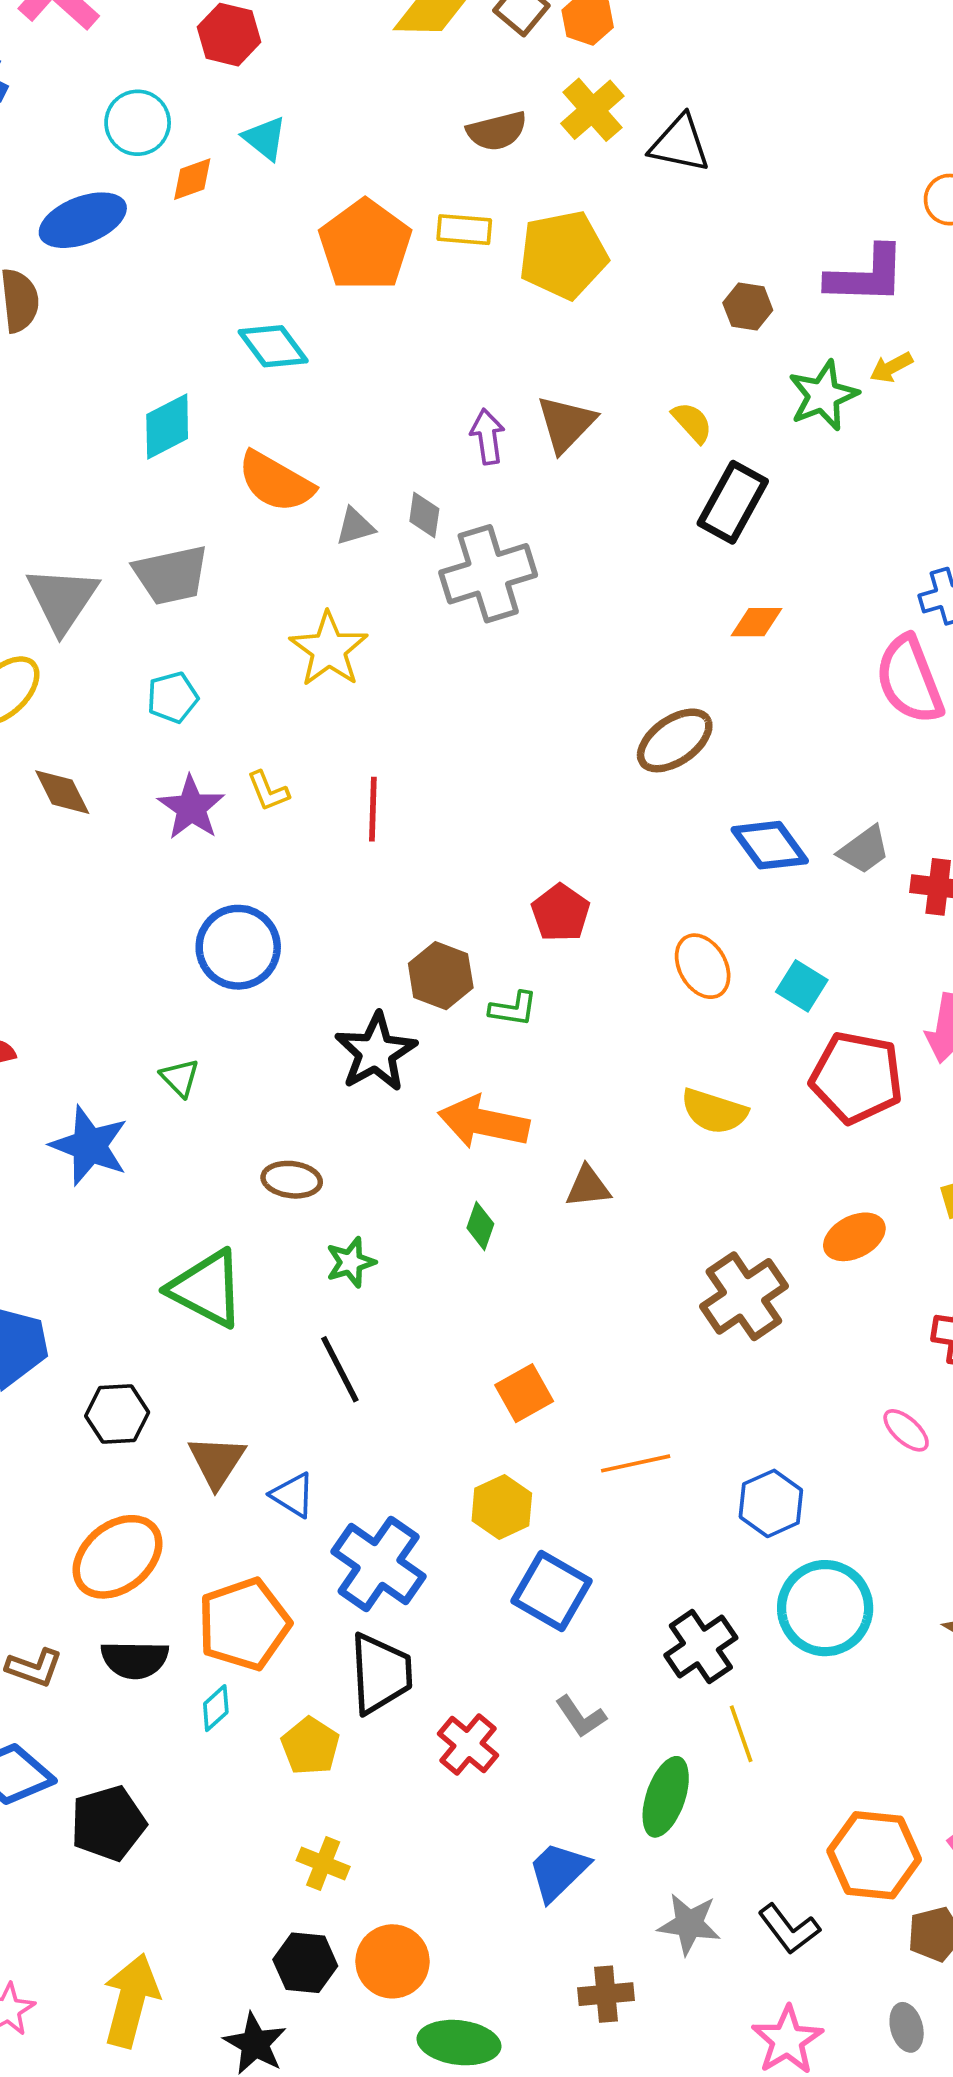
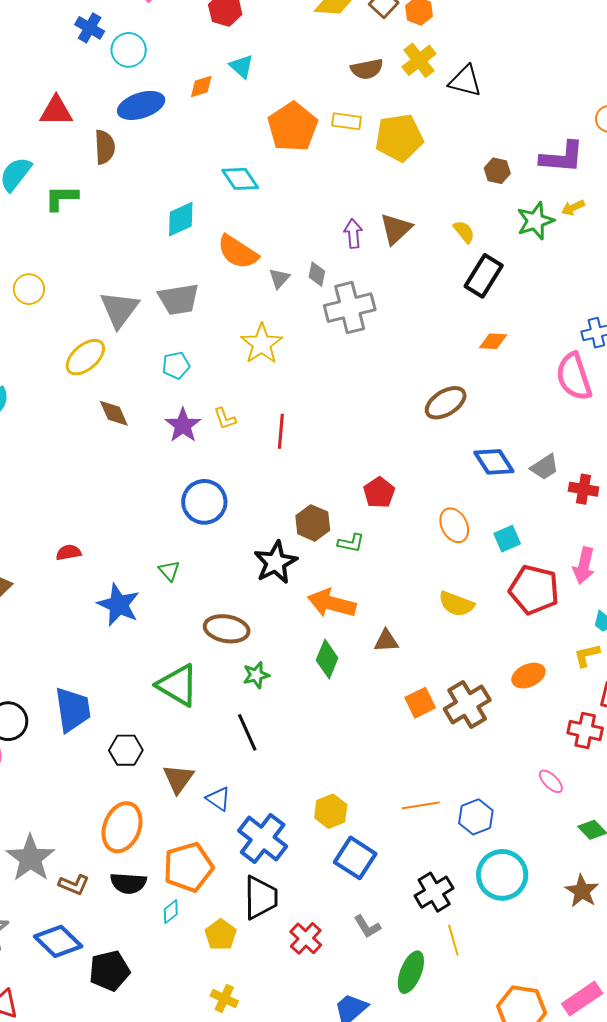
cyan circle: (138, 123) -> (129, 50), moved
gray triangle: (355, 526) -> (279, 278), turned -35
cyan square: (802, 986) -> (507, 539), turned 32
brown ellipse: (292, 1180) -> (227, 629), size x1.4
green diamond: (480, 1226) -> (327, 659), size x1.5
orange square: (524, 1393) -> (420, 703), moved
orange line: (636, 1463) -> (421, 805), moved
orange ellipse: (118, 1557) -> (122, 827), turned -33

